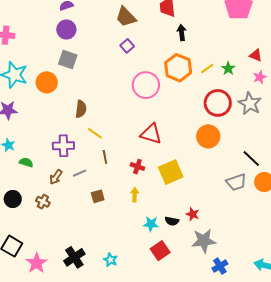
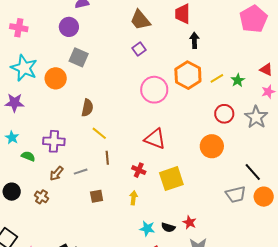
purple circle: (66, 29) -> (69, 27), moved
red circle: (218, 103) -> (224, 114), size x0.7
purple cross: (63, 146) -> (54, 141), moved

